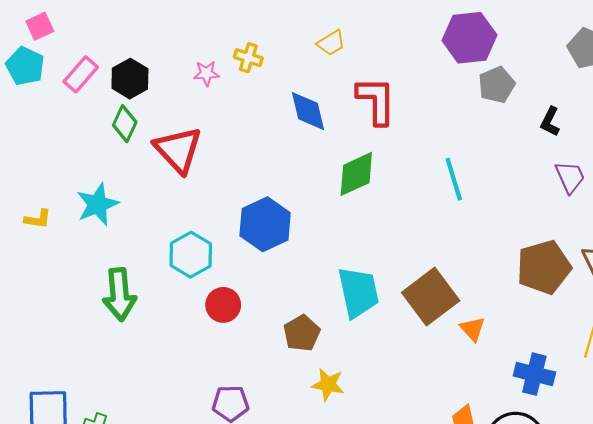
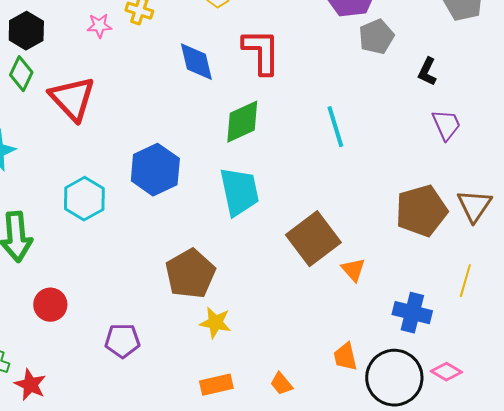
cyan trapezoid: (358, 292) -> (239, 192), moved
red circle: (223, 305) -> (50, 305), moved
brown pentagon: (302, 333) -> (190, 274), size x1.4

